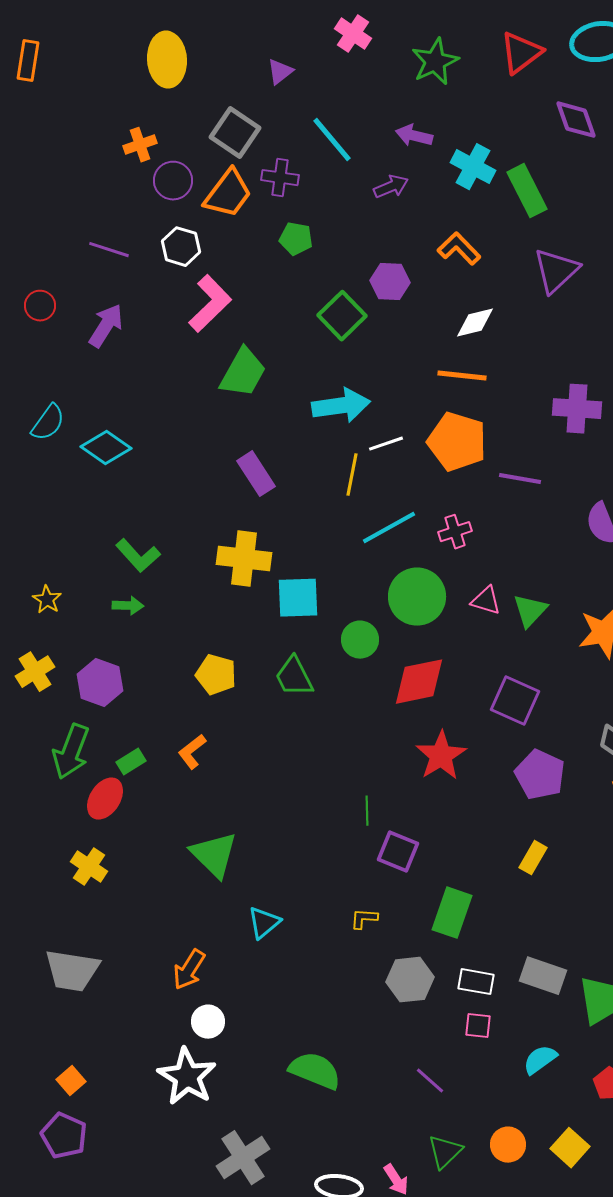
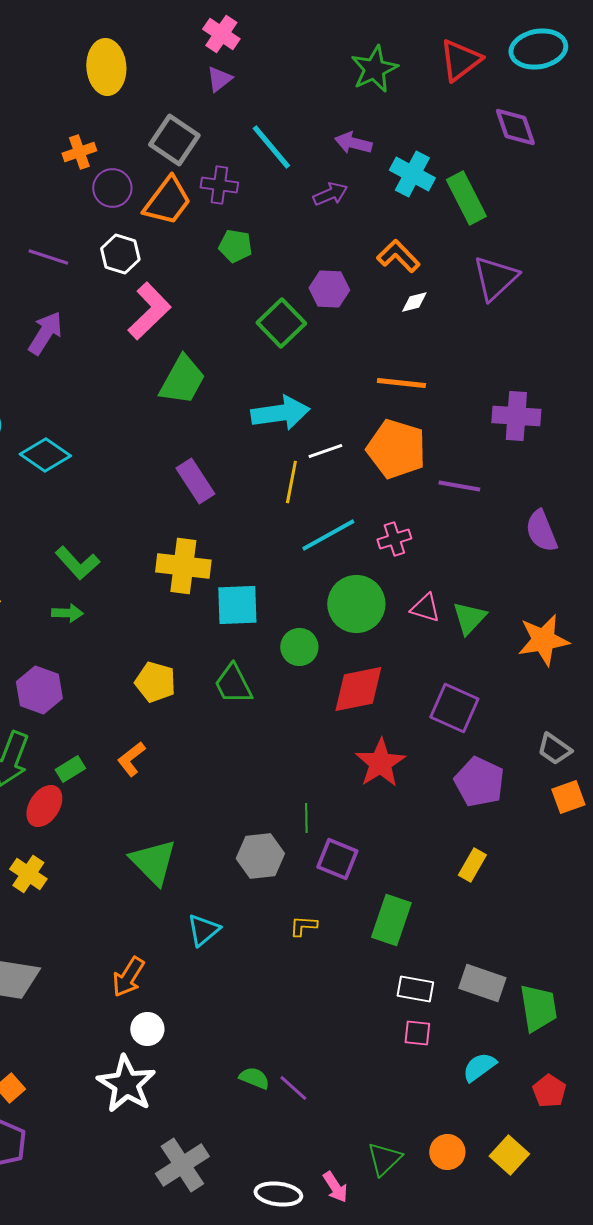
pink cross: (353, 34) -> (221, 34), moved
white diamond: (475, 323) -> (414, 302), moved, size x0.7
gray hexagon: (410, 980) -> (260, 856), moved
green semicircle: (315, 1071) -> (254, 1078), size x0.6
purple line: (430, 1081) -> (293, 1088), moved

